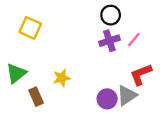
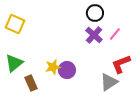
yellow square: (30, 28) -> (15, 24), moved
purple cross: (109, 41) -> (94, 35), turned -30
purple circle: (107, 99) -> (67, 70), moved

